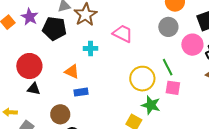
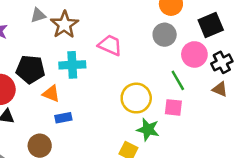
black pentagon: (54, 29) -> (30, 69), moved
cyan cross: (91, 48) -> (72, 65), size x1.5
green line: (168, 67) -> (178, 80), moved

